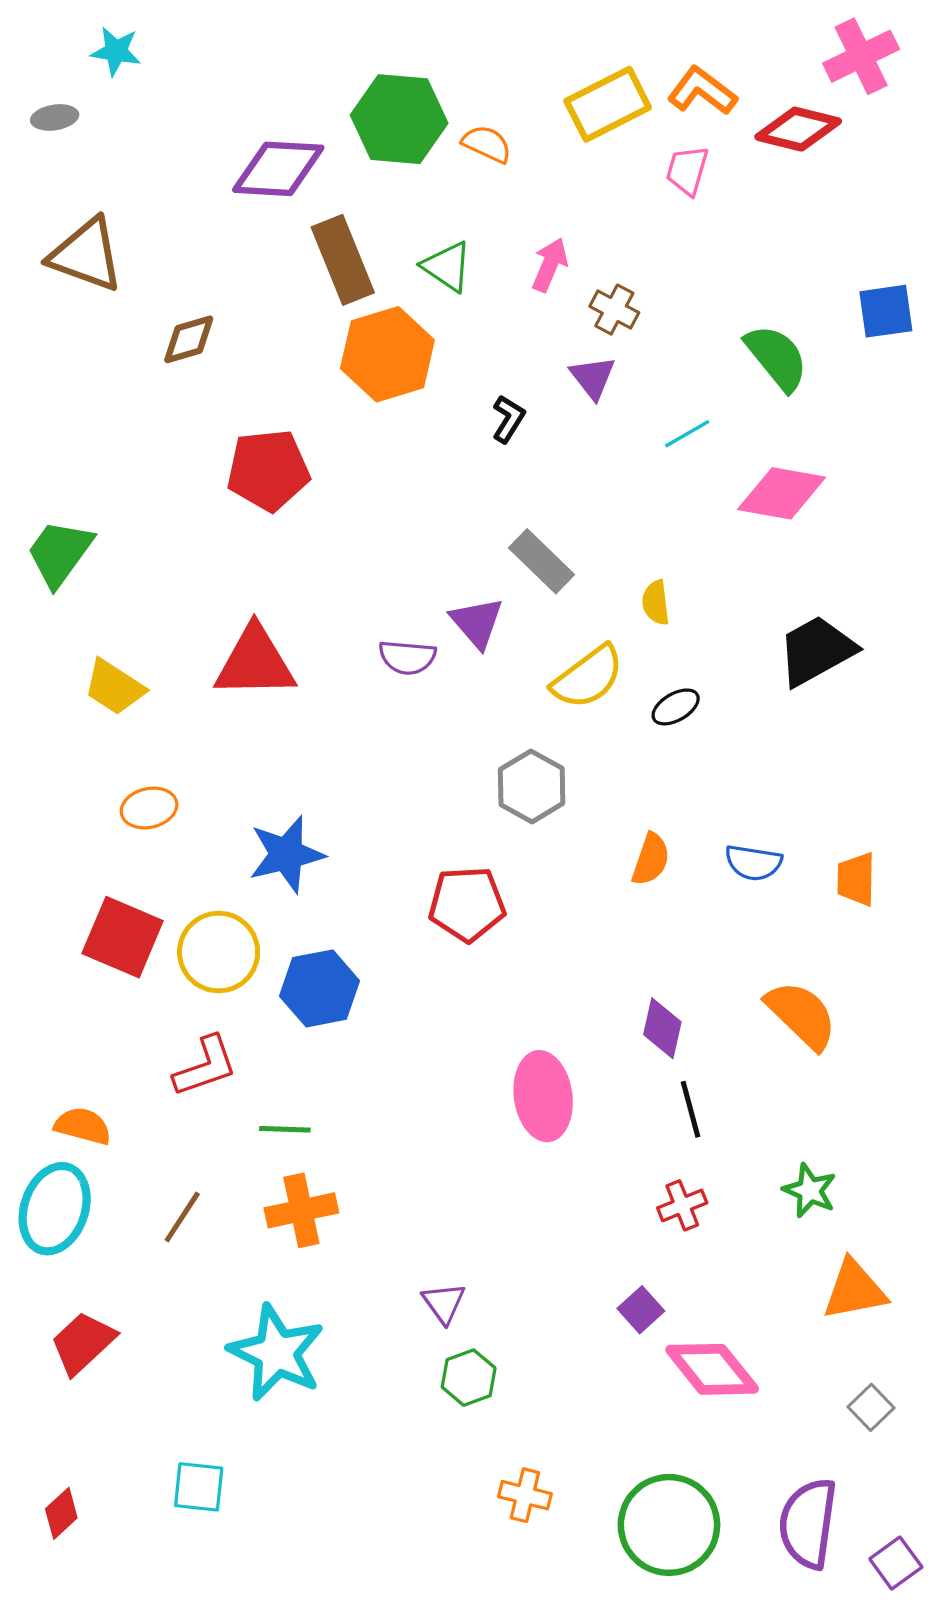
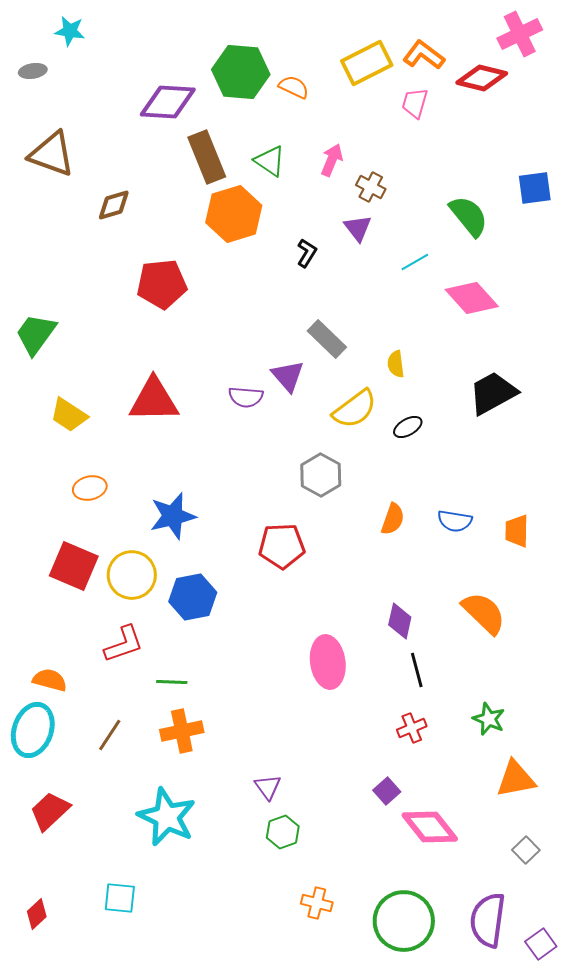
pink diamond: (782, 493) -> (472, 298), turned 38

